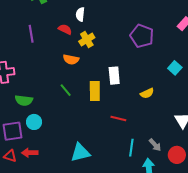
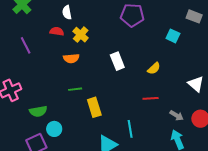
green line: (66, 90) -> (75, 89), turned -40
yellow rectangle: (95, 91) -> (94, 107), moved
red line: (118, 119) -> (151, 98), moved
cyan line: (131, 148) -> (130, 129), moved

